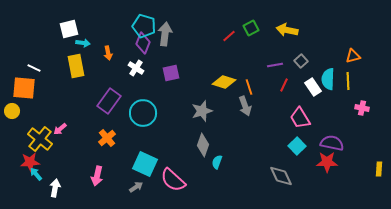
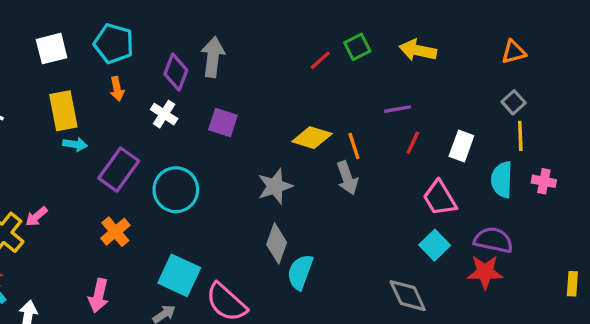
cyan pentagon: (144, 26) -> (114, 44), moved
cyan arrow: (83, 43) -> (75, 144), moved
orange triangle: (353, 56) -> (514, 52), moved
gray square: (301, 61) -> (514, 102), moved
purple square: (171, 73) -> (223, 122), turned 30
cyan semicircle: (328, 79) -> (502, 180), moved
white rectangle: (313, 87) -> (461, 146), turned 54
cyan semicircle: (217, 162) -> (300, 272), size x1.5

